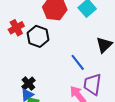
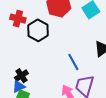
red cross: (16, 28) -> (18, 19), turned 35

